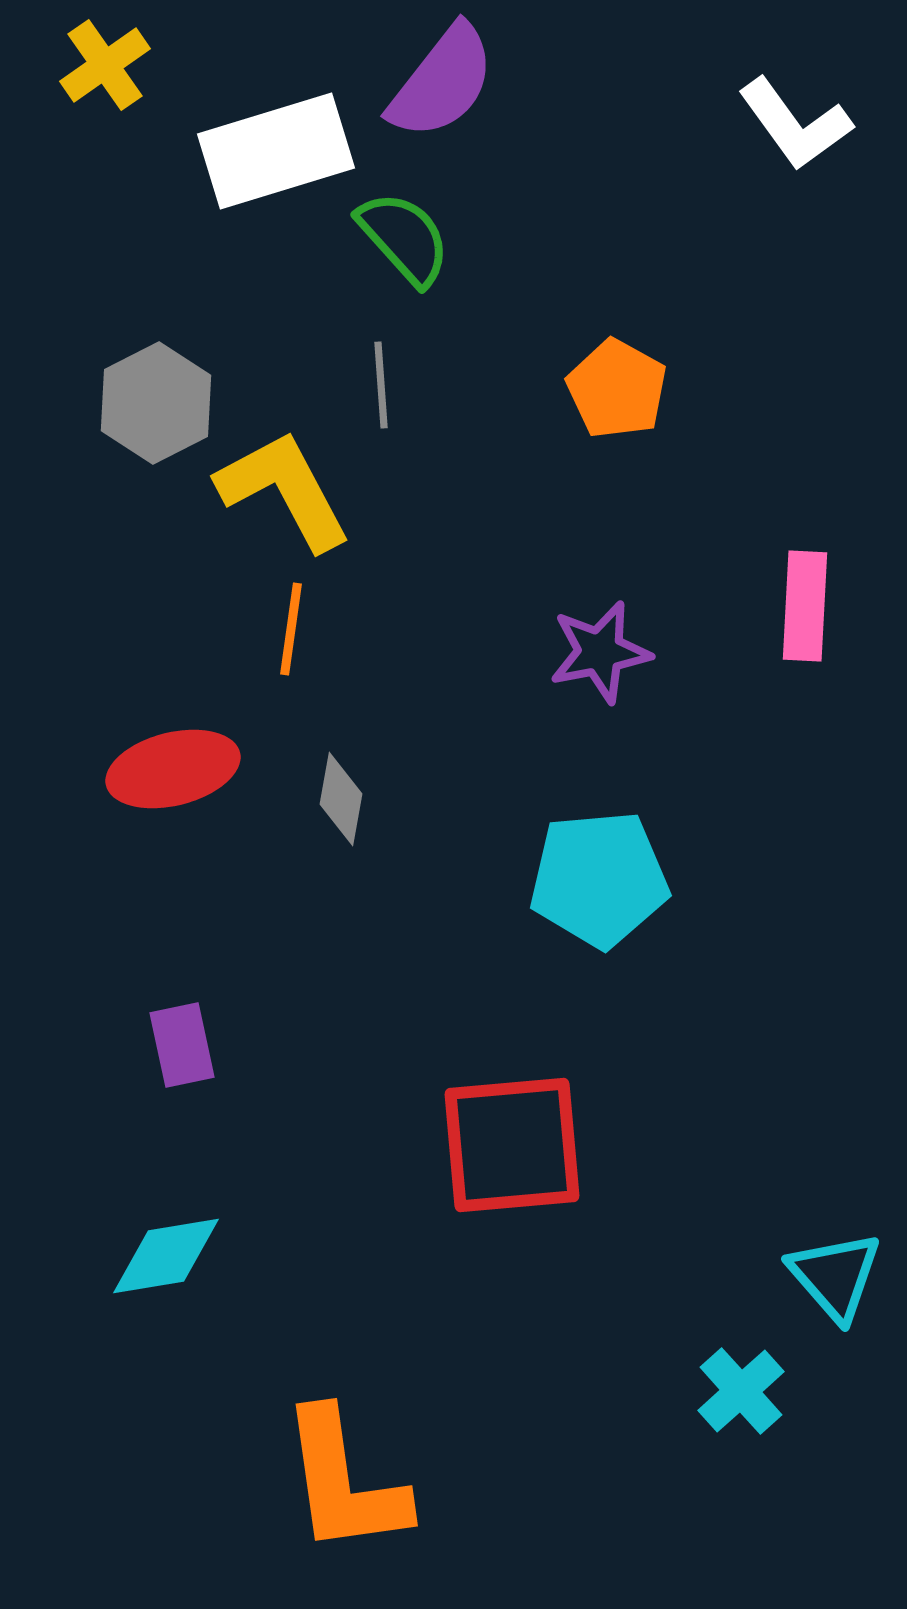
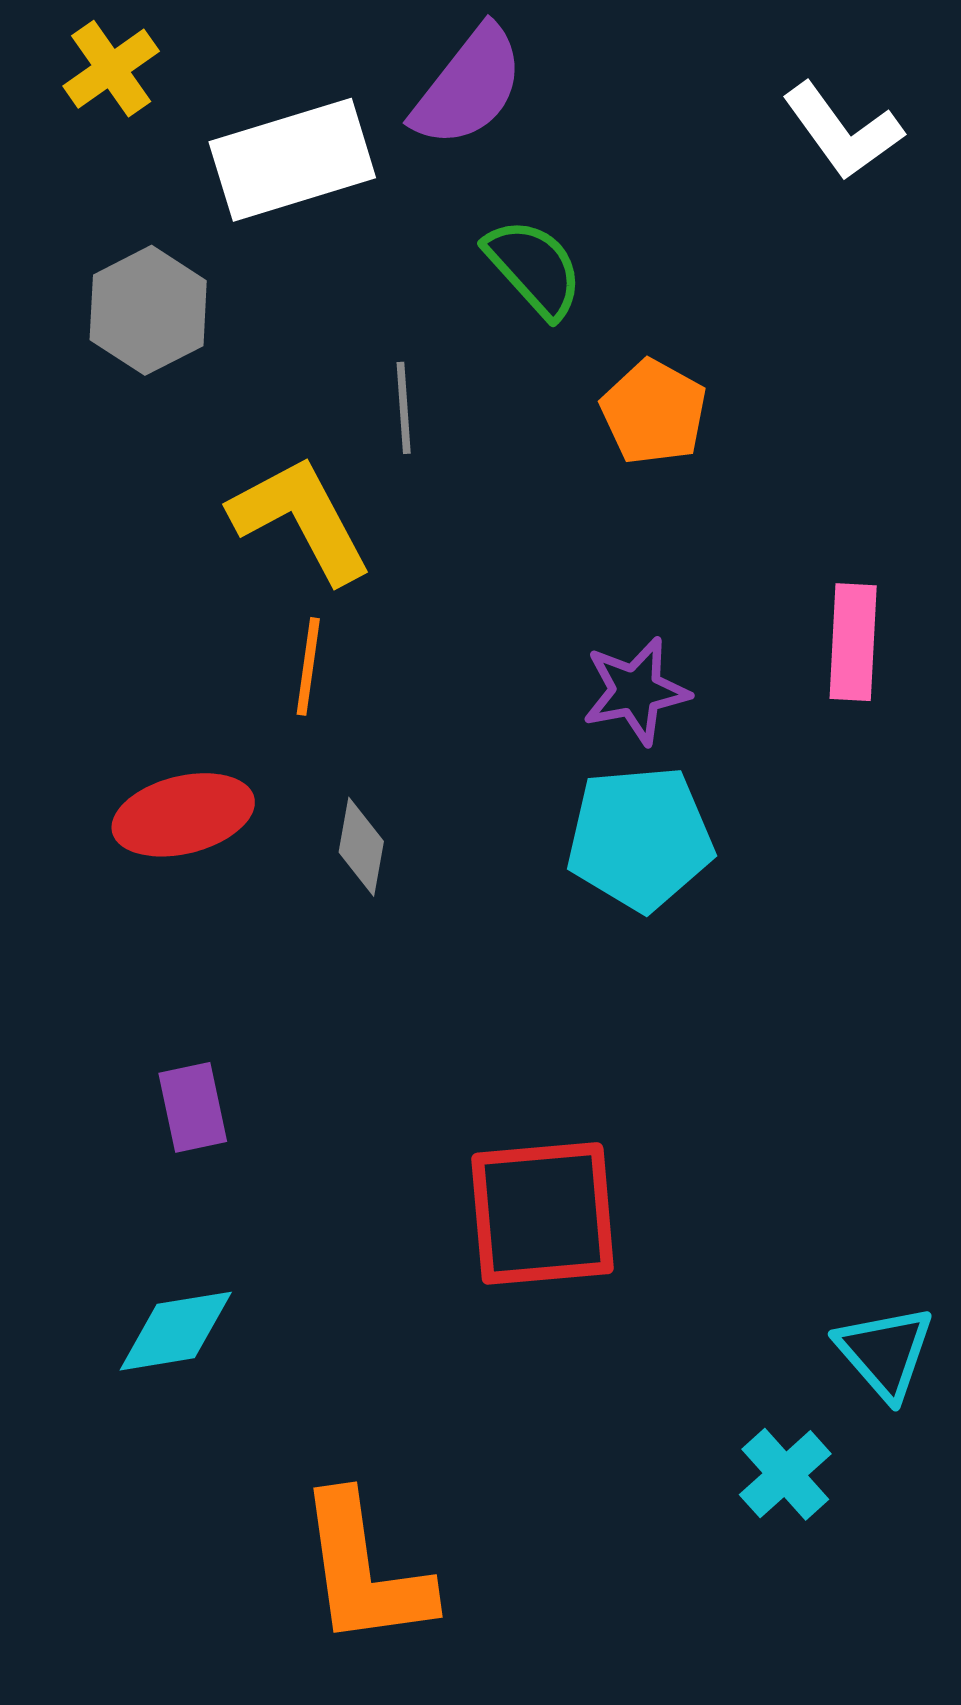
green semicircle: (404, 238) -> (534, 268), moved
gray hexagon: (156, 403) -> (148, 310), moved
cyan pentagon: (599, 879) -> (640, 838), moved

